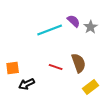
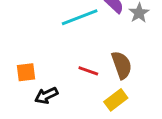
yellow rectangle: (91, 87) -> (116, 100), moved

